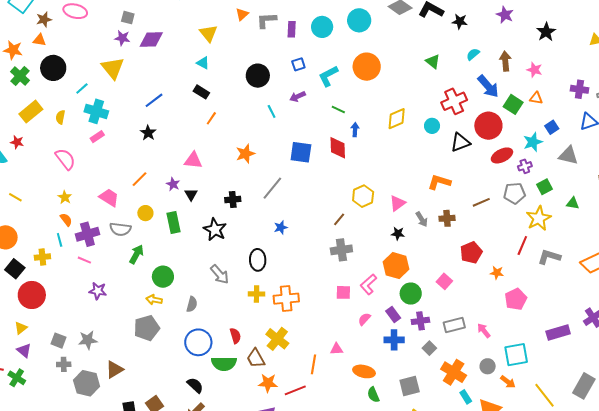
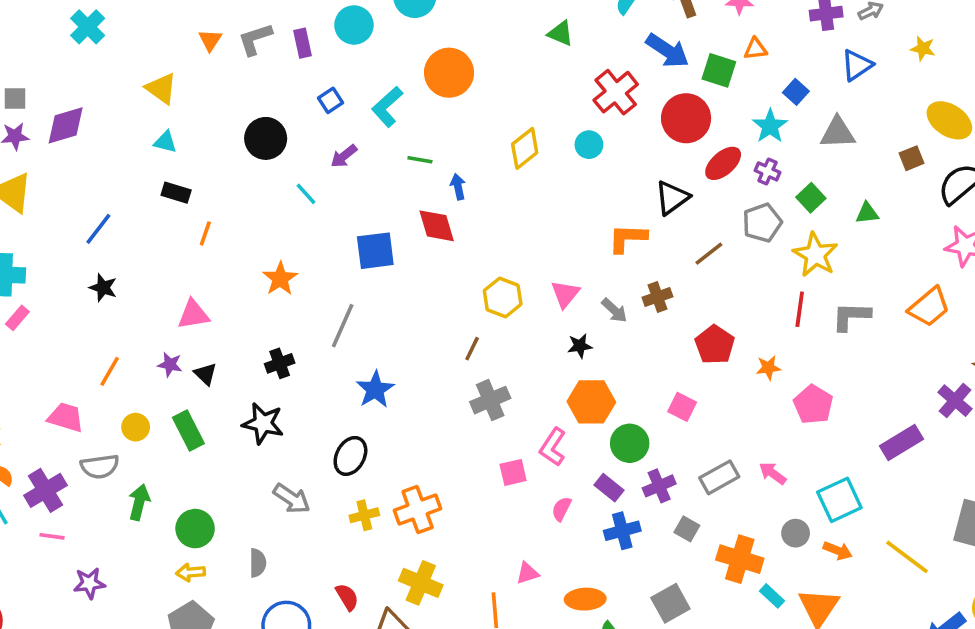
black triangle: (460, 142) -> (672, 198), moved
purple cross: (525, 166) -> (767, 171), turned -32
blue star: (281, 227) -> (375, 389), size x1.5
black ellipse: (258, 260) -> (350, 456), turned 45

